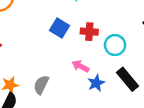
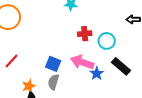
blue square: (59, 28) -> (53, 64), moved
pink arrow: (81, 66) -> (82, 62), size x1.6

